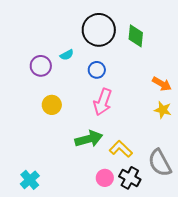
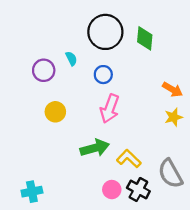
cyan semicircle: (67, 55) -> (71, 59), turned -88
yellow star: (163, 110) -> (174, 117), turned -30
cyan cross: (30, 180) -> (32, 192), turned 30

